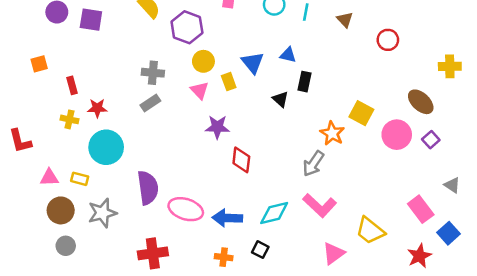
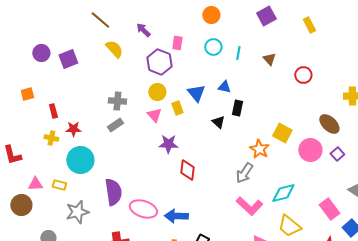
purple square: (91, 20) -> (68, 59), turned -30
purple hexagon: (187, 27) -> (159, 62), moved
brown circle: (61, 210) -> (21, 205), moved
cyan diamond: (274, 213) -> (283, 193), moved

